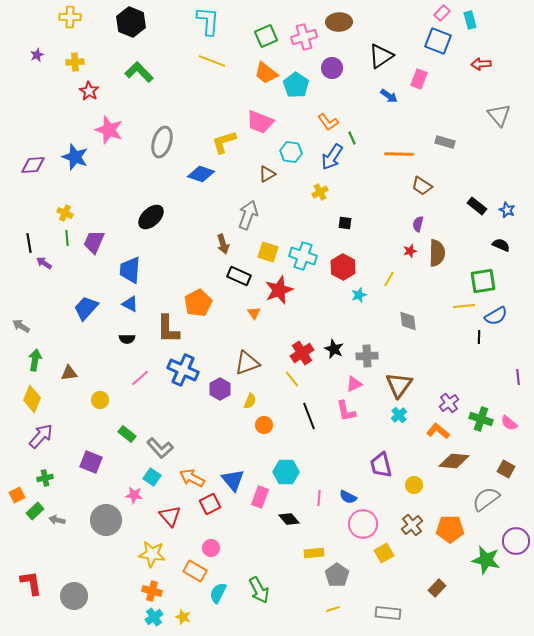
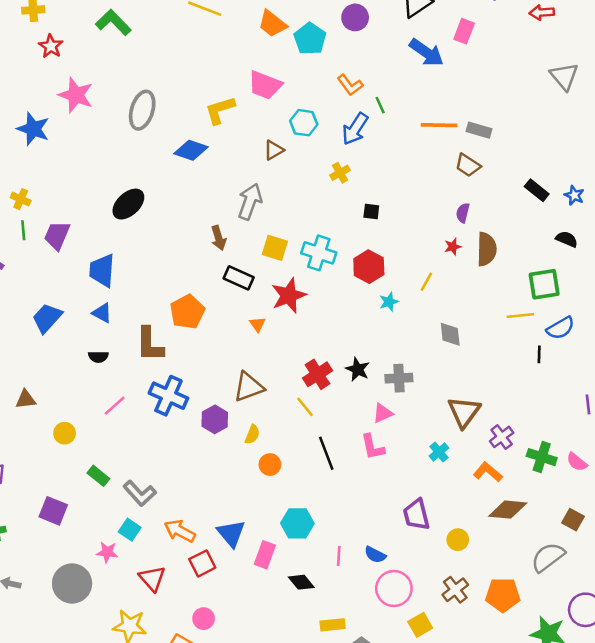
blue arrow: (389, 96) -> (426, 53), size x1.6
gray rectangle: (445, 142) -> (479, 130), moved
brown triangle: (399, 385) -> (464, 412), moved

